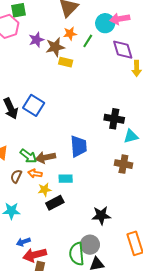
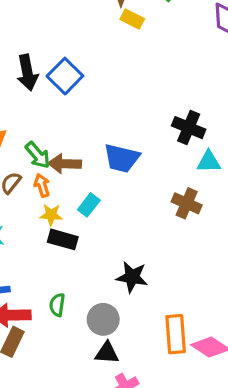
blue trapezoid: (79, 146) -> (122, 158), turned 95
orange arrow: (35, 173) -> (42, 185), turned 48
cyan rectangle: (66, 179) -> (89, 205), turned -64
black rectangle: (55, 203) -> (63, 239), turned 30
green semicircle: (77, 254) -> (57, 305), moved, size x0.6

